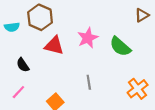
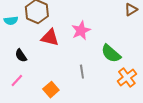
green semicircle: (120, 47) -> (111, 54), moved

